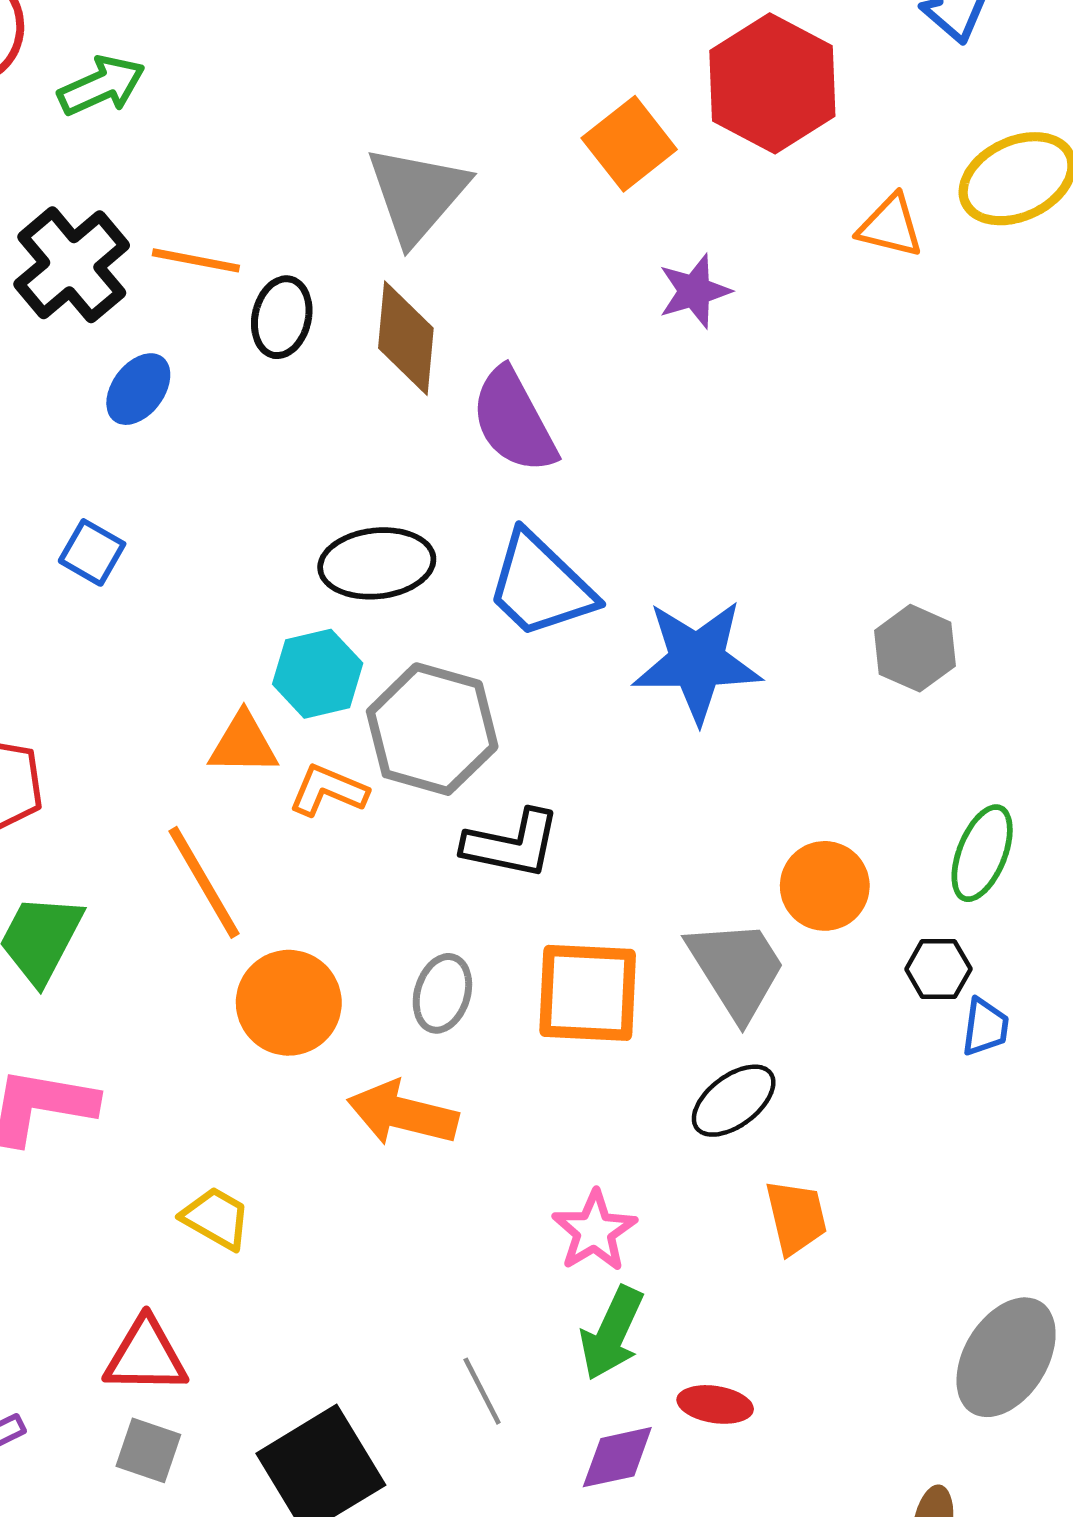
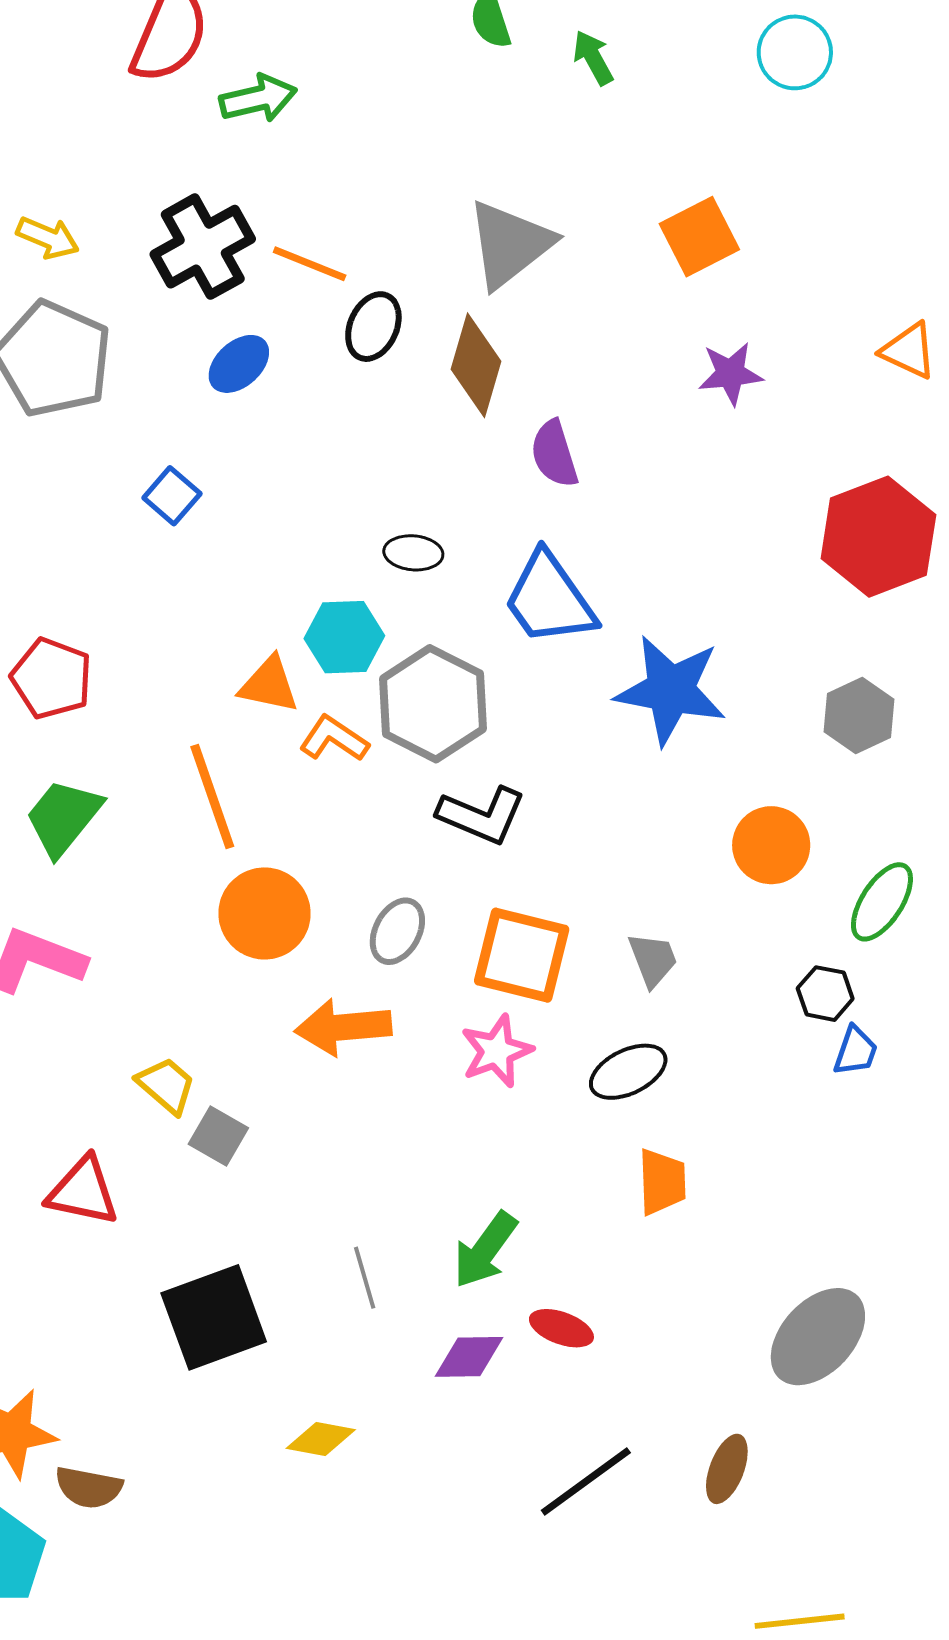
red hexagon: (772, 83) -> (878, 537), moved
purple semicircle: (514, 421) -> (554, 454), size x0.7
black ellipse: (377, 563) -> (413, 553), size x0.6
orange circle: (825, 886) -> (771, 845), moved
gray trapezoid: (737, 969) -> (653, 960), size x0.6
orange arrow: (403, 1113) -> (343, 1027), turned -30
pink star: (594, 1231) -> (497, 1051), moved
gray square: (148, 1450) -> (218, 1136), moved

